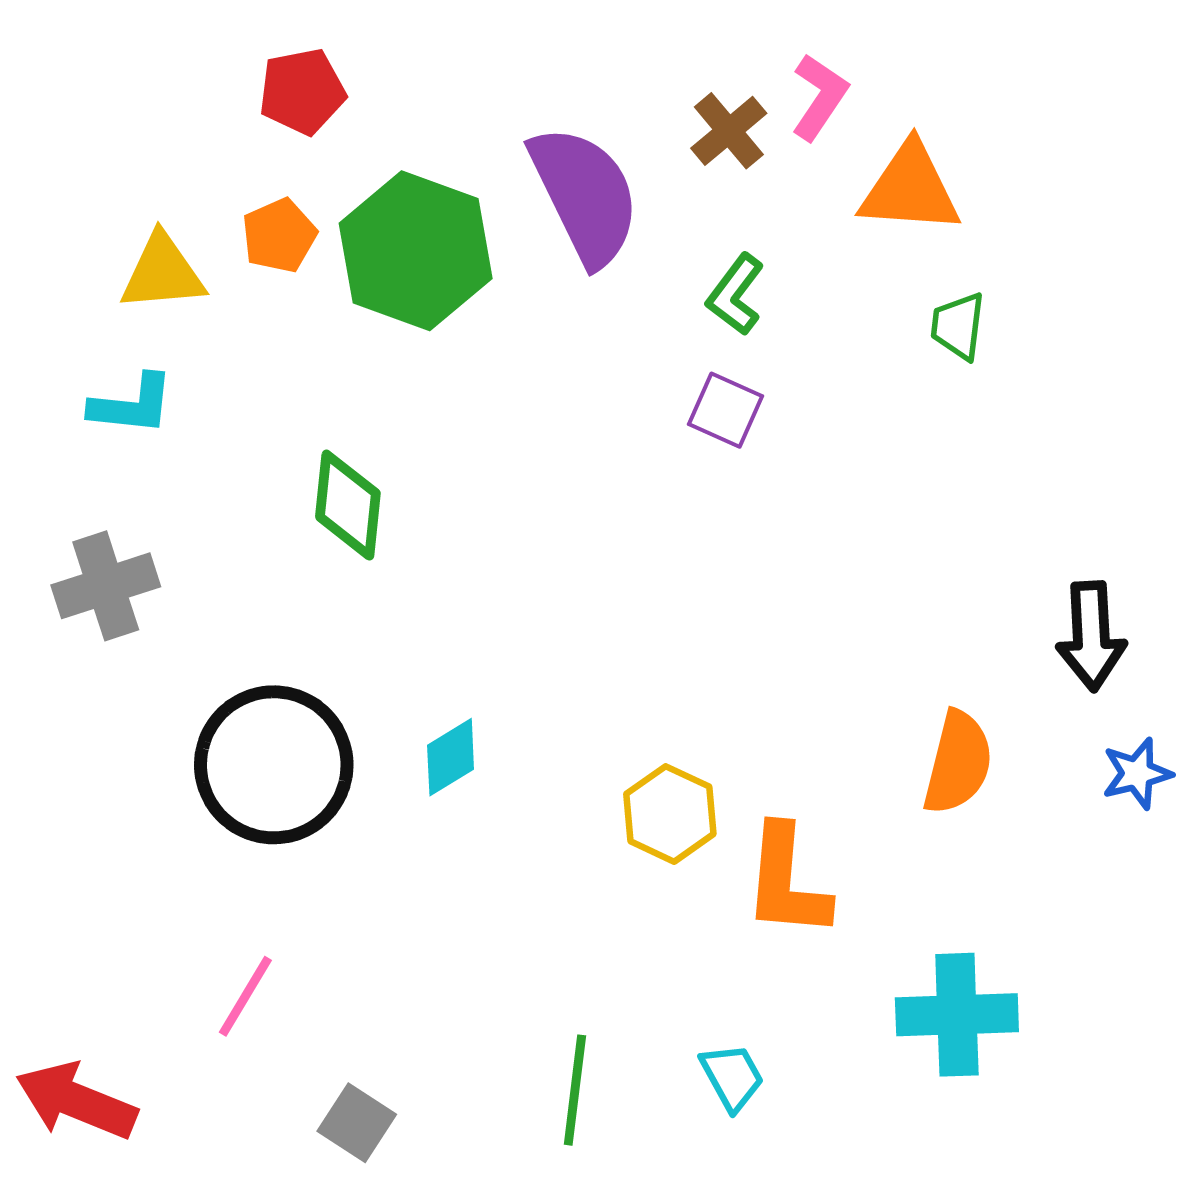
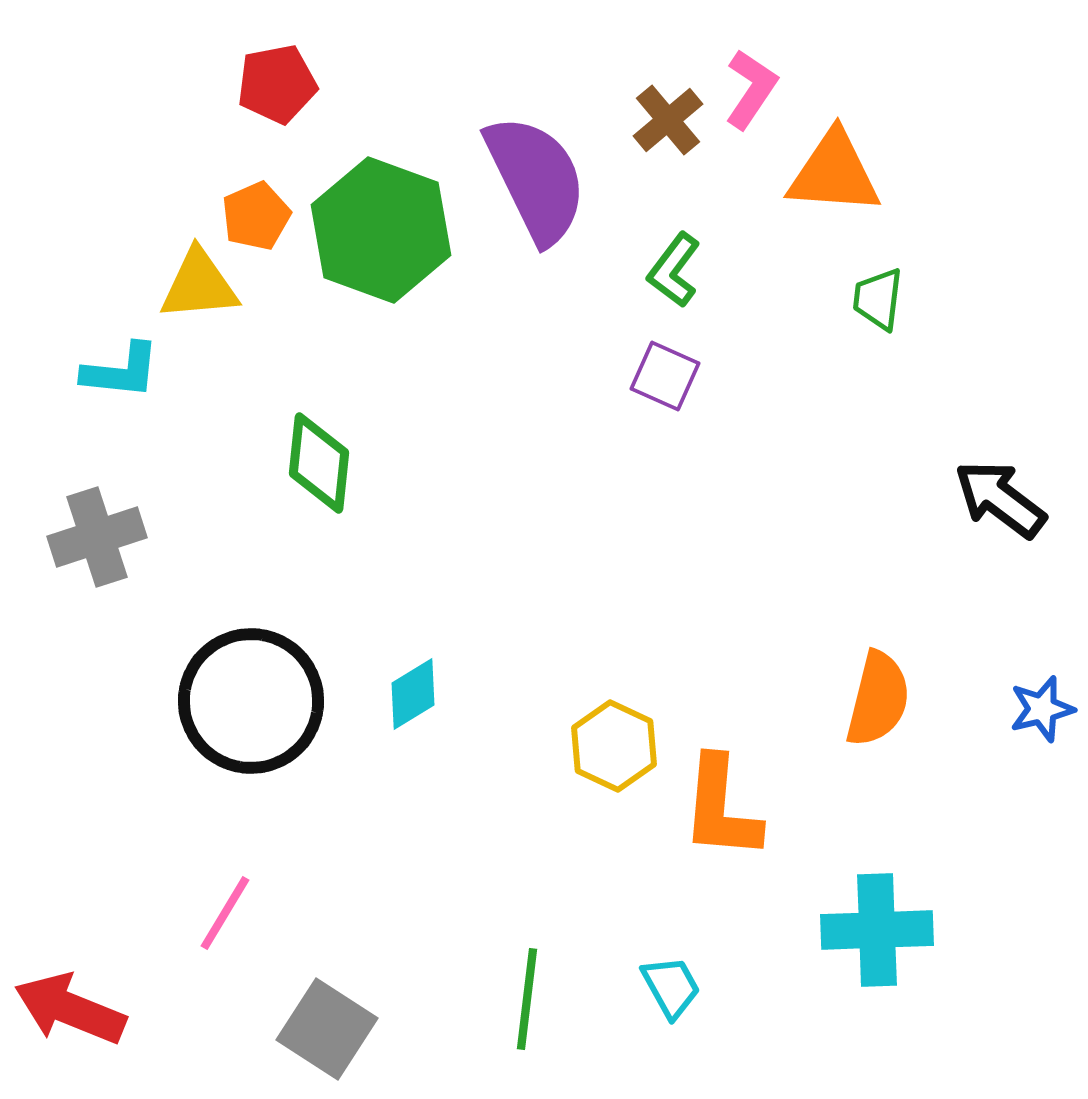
yellow triangle: (162, 273) -> (199, 285), moved
black arrow: (1091, 636) -> (1000, 499), moved, turned 130
gray square: (357, 1123) -> (327, 1029), size x1.4

